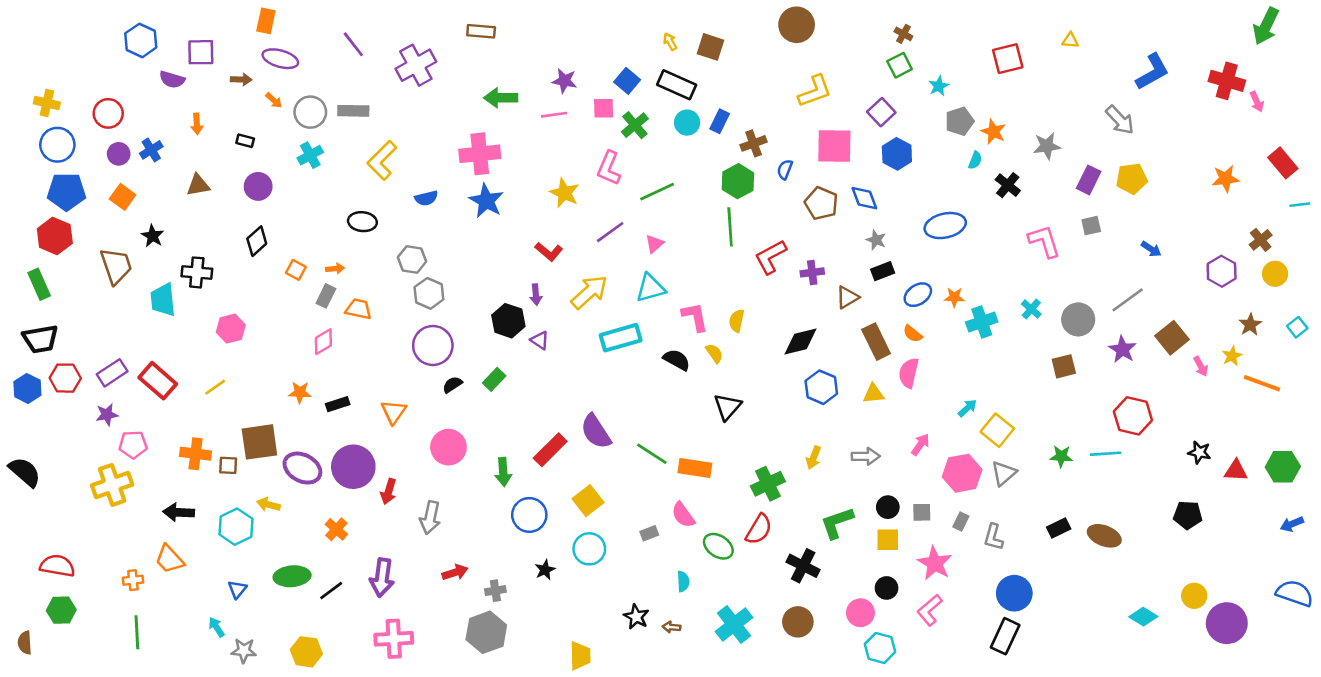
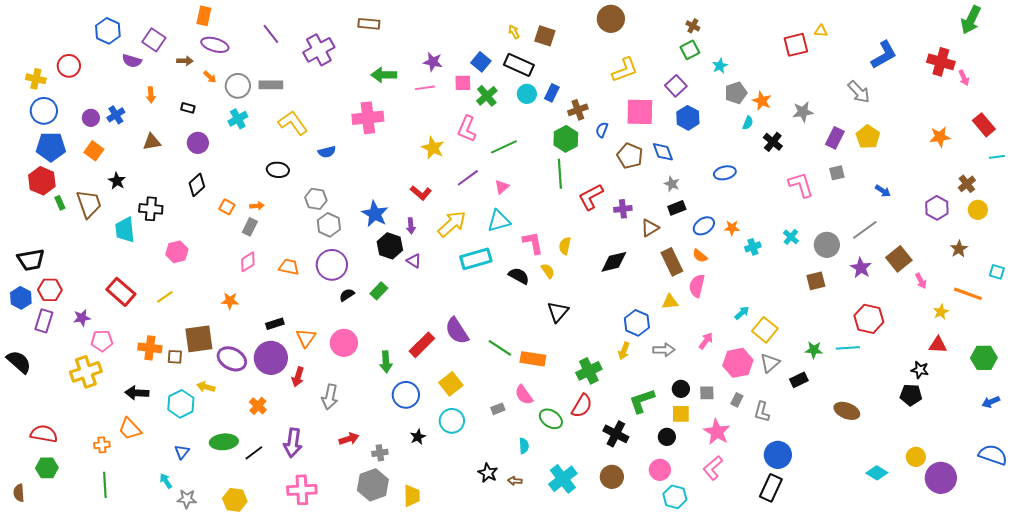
purple square: (201, 52) -> (154, 40), turned 35
red square: (1008, 59) -> (796, 45), moved
red circle: (108, 113) -> (69, 66), moved
yellow L-shape: (382, 160) -> (293, 123), turned 100
yellow pentagon: (1132, 179) -> (868, 137), turned -30
blue star: (486, 201) -> (375, 214), moved
blue ellipse: (945, 226) -> (725, 173), size x0.7
green rectangle: (39, 284) -> (60, 203), moved, size x0.6
orange trapezoid: (359, 309) -> (289, 267), moved
cyan cross: (982, 322) -> (753, 247), size x0.7
cyan square: (1297, 327) -> (997, 272), moved, turned -35
yellow star: (1232, 356) -> (941, 312), moved
purple rectangle: (112, 373) -> (44, 321), moved, turned -40
blue hexagon: (821, 387) -> (637, 323), moved
black rectangle: (338, 404) -> (275, 324), moved
orange triangle: (394, 412) -> (306, 338), moved
black star: (1199, 452) -> (920, 370), moved
red triangle: (1236, 471) -> (938, 345), moved
black rectangle: (1059, 528) -> (799, 380), moved
black circle: (887, 588) -> (667, 437), moved
yellow trapezoid: (580, 656) -> (412, 496), moved

